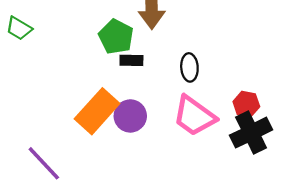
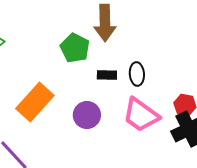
black rectangle: (131, 60) -> (107, 75), moved
orange rectangle: (97, 111) -> (35, 102), moved

